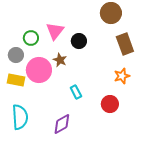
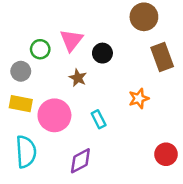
pink circle: (39, 70) -> (54, 115), moved
orange star: (122, 76) -> (139, 98), moved
red circle: (110, 104) -> (166, 154), moved

